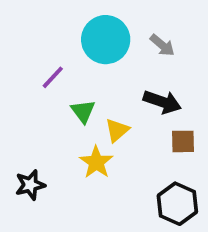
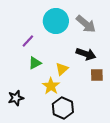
gray arrow: (162, 45) -> (86, 24), size x1.5
green triangle: (83, 111) -> (35, 63), moved, turned 40
black hexagon: (177, 204) -> (63, 108), moved

